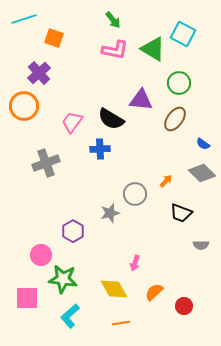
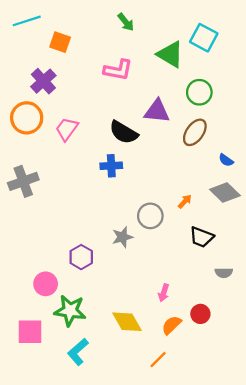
pink L-shape: (115, 50) -> (118, 70), moved
pink trapezoid: (72, 122) -> (67, 129), moved
gray cross: (46, 163) -> (23, 181), moved
pink arrow: (135, 263) -> (164, 293), moved
red circle: (184, 306) -> (200, 314), moved
orange line: (121, 323) -> (158, 360), moved, turned -36

